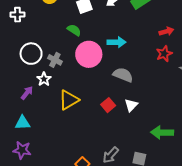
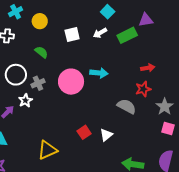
green semicircle: (74, 30) -> (41, 52), moved
gray cross: (55, 60) -> (38, 83), turned 32
gray semicircle: (123, 75) -> (127, 106), moved
yellow triangle: (69, 100) -> (47, 150), moved

